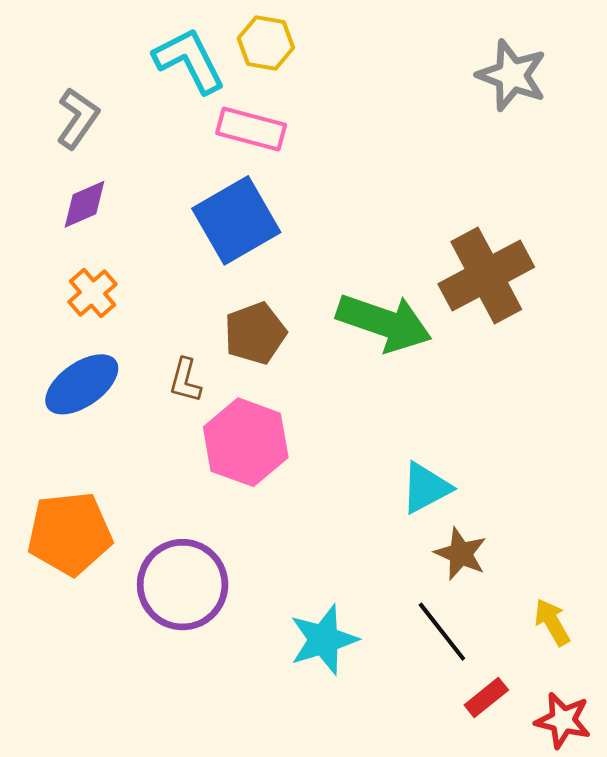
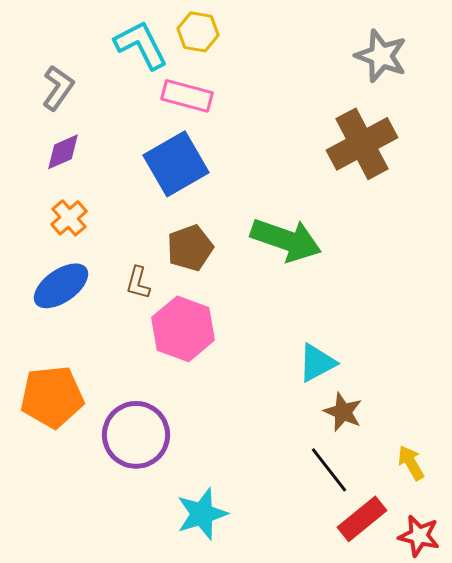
brown cross: (486, 276) -> (362, 144), moved
cyan star: (324, 640) -> (202, 514), moved
red rectangle: (486, 697) -> (362, 519), size x1.5

